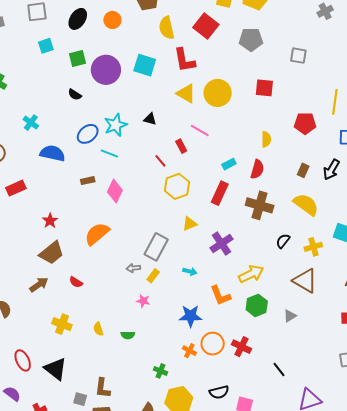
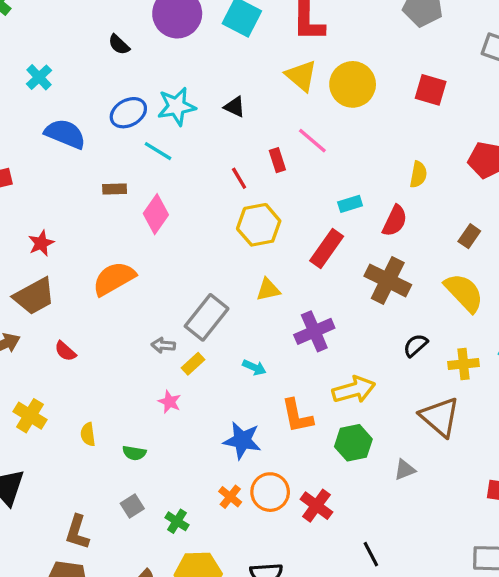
gray square: (80, 399) -> (132, 506), moved, turned 32

